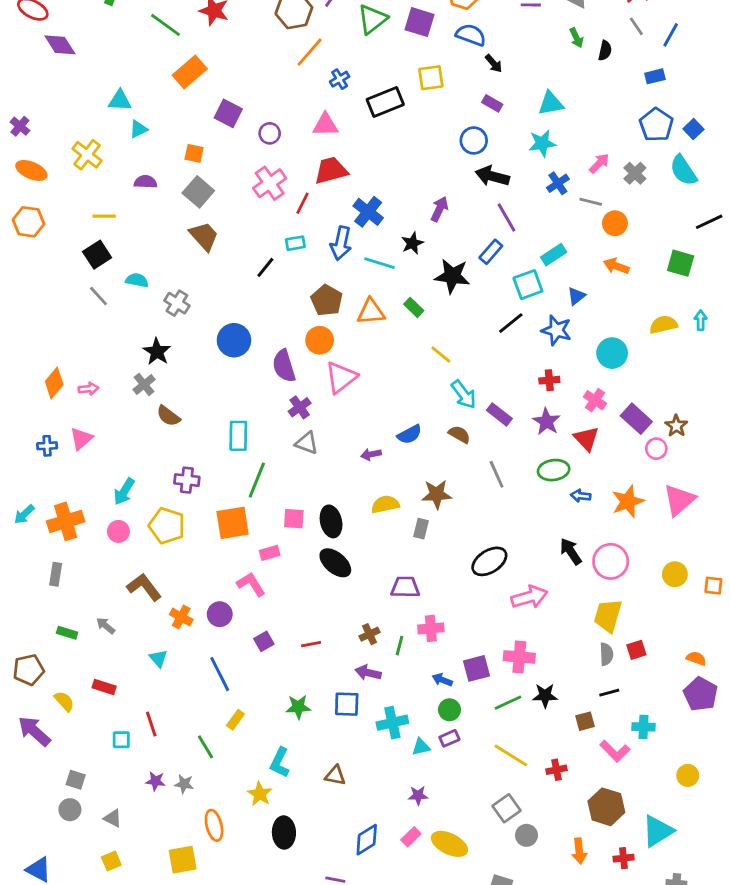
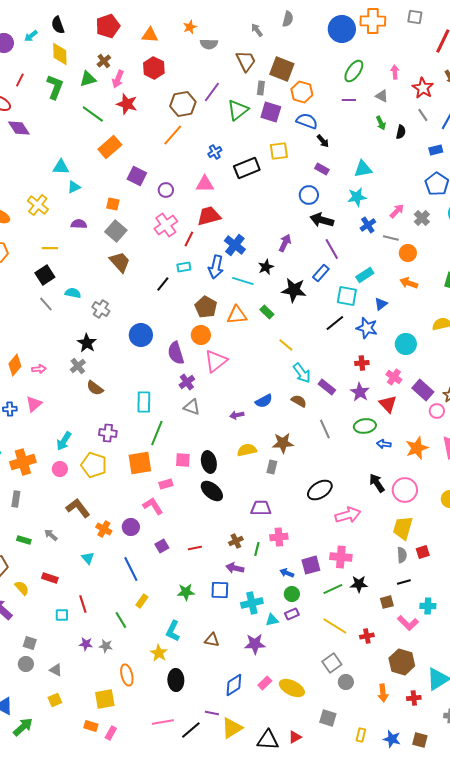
orange line: (310, 52) -> (173, 135), moved
cyan square: (528, 285) -> (347, 296), turned 30
purple star: (418, 795) -> (255, 644), moved, size x1.5

